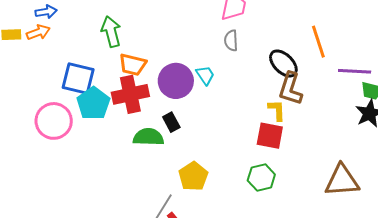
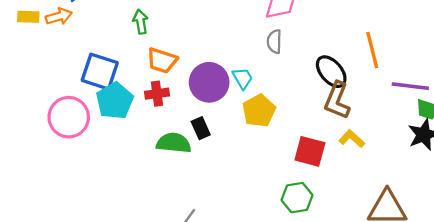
green arrow: (111, 32) -> (141, 22), size x0.7
red cross: (130, 94) -> (157, 94), size x0.6
yellow L-shape: (277, 110) -> (352, 139), moved, turned -50
yellow pentagon: (193, 176) -> (259, 111), moved

